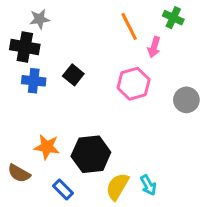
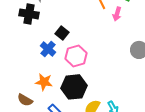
blue cross: (34, 81) -> (48, 49), moved, turned 35
pink hexagon: (134, 84) -> (76, 56), moved

